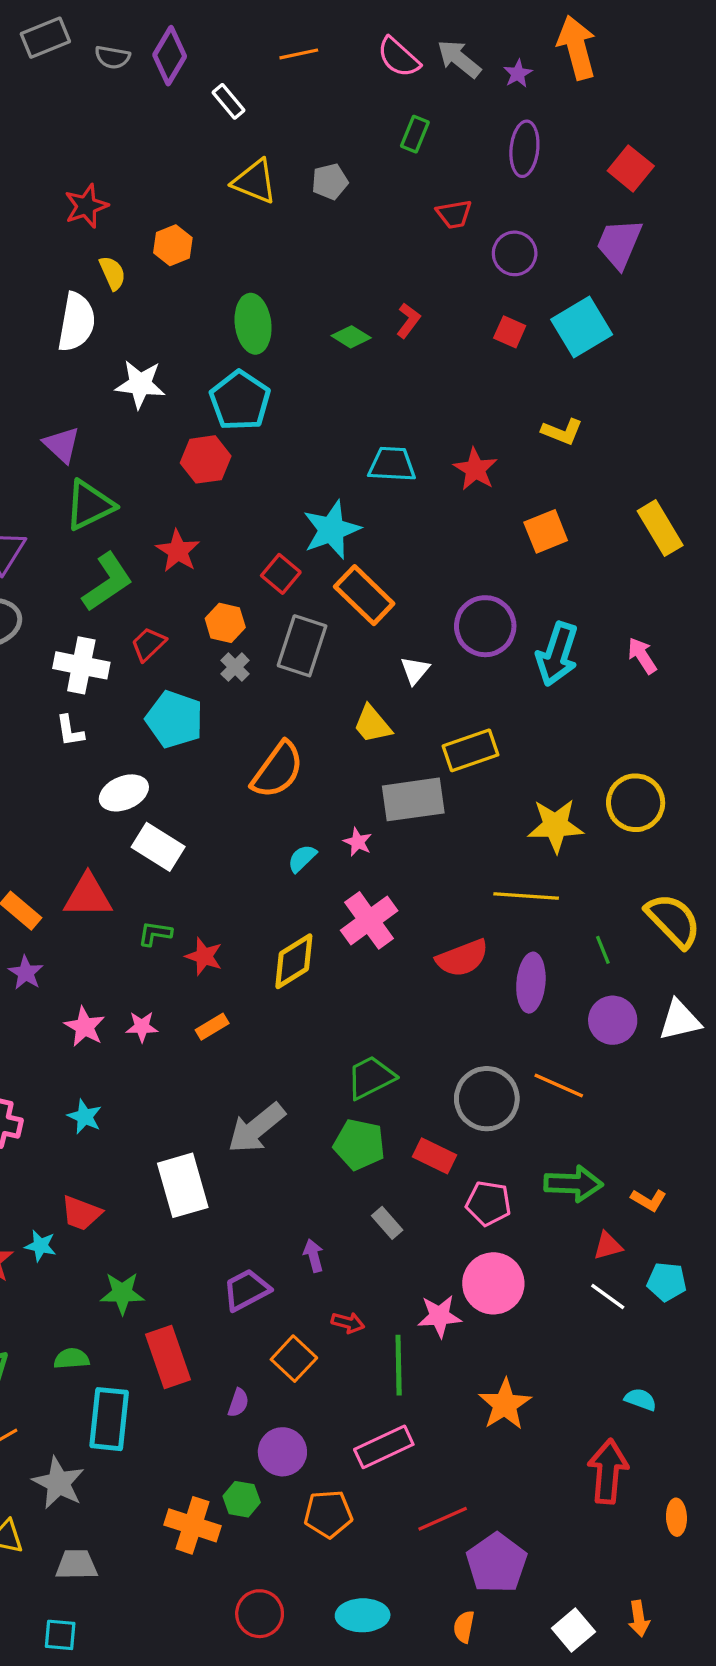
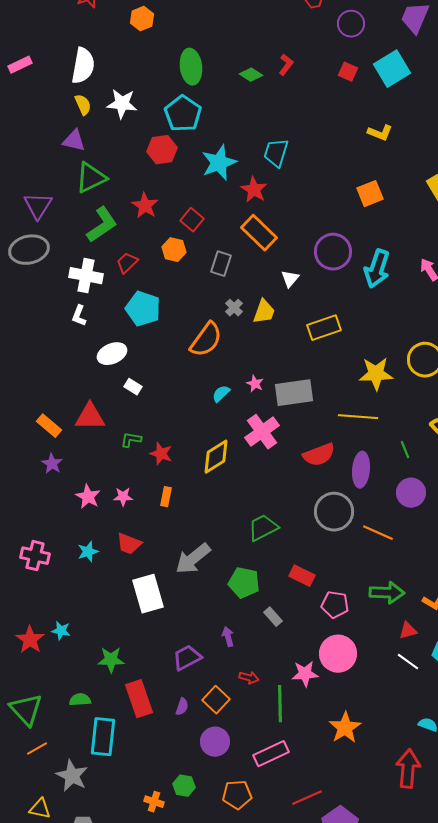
yellow semicircle: (112, 273) -> (83, 105), moved
purple triangle: (62, 445) -> (74, 141), turned -30
cyan trapezoid: (392, 464) -> (276, 153), turned -76
red star: (475, 469) -> (254, 190), moved
cyan star: (331, 530) -> (219, 163), moved
red square: (281, 574) -> (192, 220), moved
gray rectangle: (302, 646) -> (221, 264), size x0.7
gray cross: (235, 667) -> (234, 308), moved
yellow trapezoid: (372, 724) -> (264, 312), turned -120
white L-shape: (70, 731) -> (79, 316), turned 30
gray rectangle: (413, 799) -> (294, 393), moved
white rectangle: (158, 847) -> (133, 387), size x0.6
orange rectangle: (212, 1027) -> (166, 497), turned -48
gray circle: (487, 1099) -> (334, 512), moved
cyan star: (85, 1117) -> (88, 552), turned 30
green pentagon: (359, 1144) -> (244, 583), moved
red trapezoid: (81, 1213) -> (129, 544), moved
purple semicircle: (238, 1403) -> (182, 707), moved
purple circle: (282, 1452) -> (215, 742), moved
orange cross: (193, 1525) -> (154, 802), size x0.6

